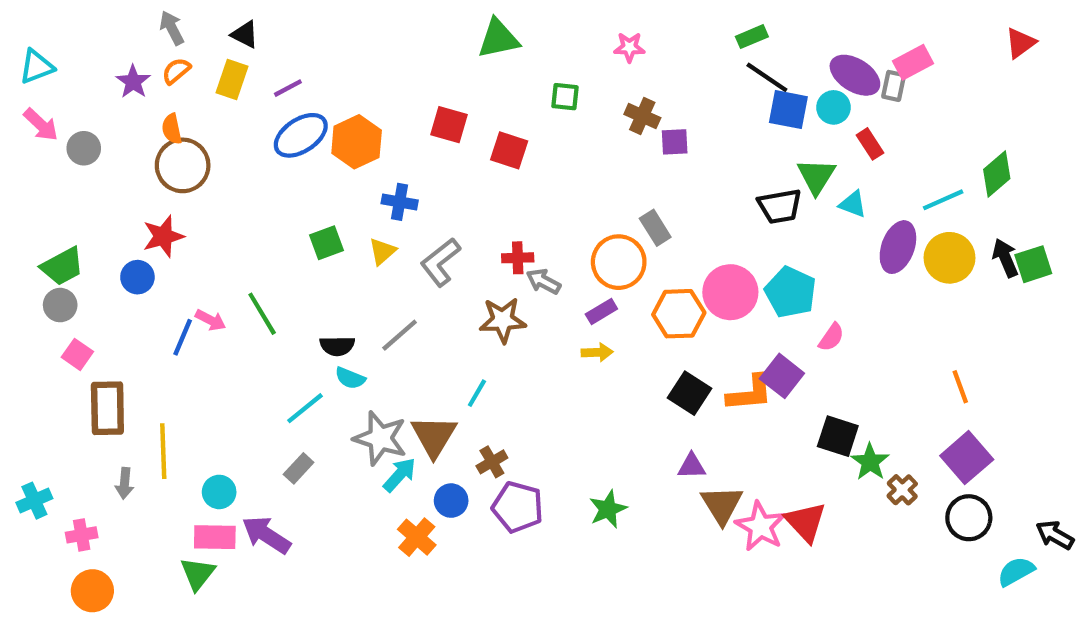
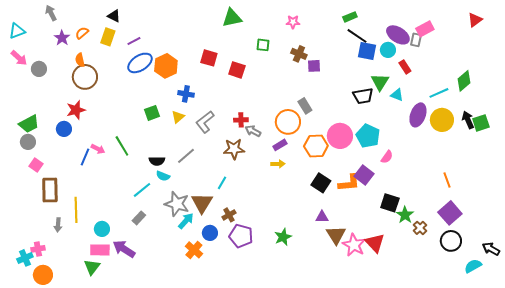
gray arrow: (172, 28) -> (51, 13), moved
cyan cross: (34, 501) -> (25, 258), moved

